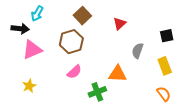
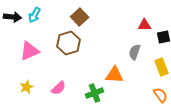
red triangle: (120, 24) -> (145, 25), moved, turned 40
black arrow: (20, 29) -> (13, 17), moved
pink semicircle: (74, 72) -> (59, 88), moved

